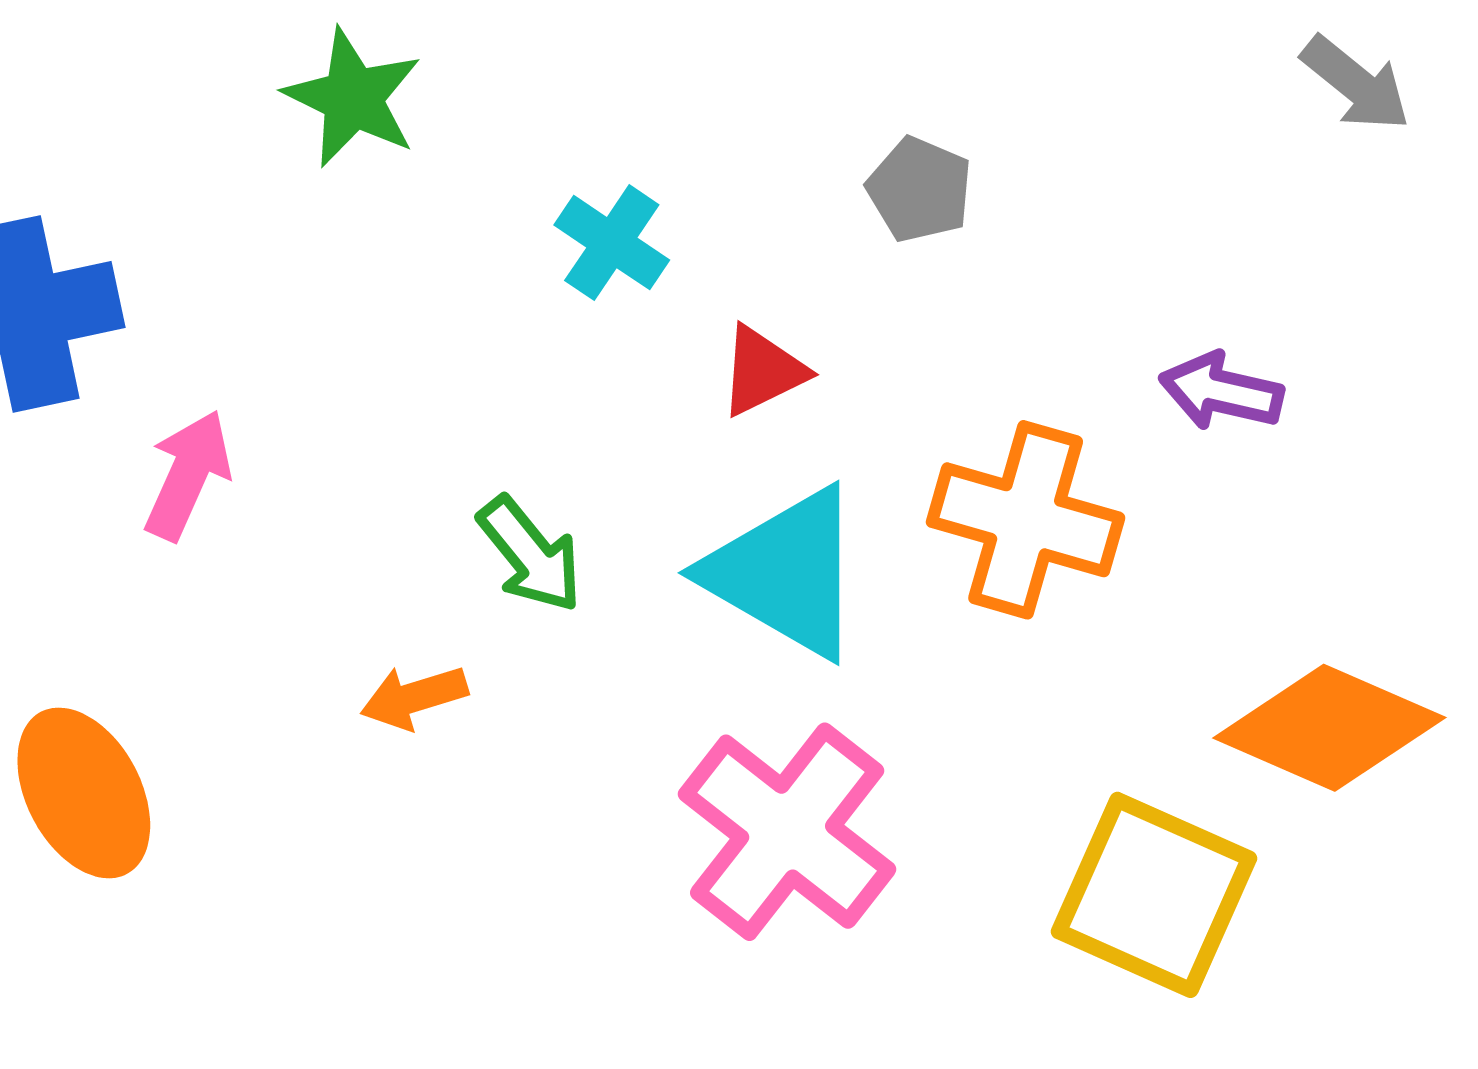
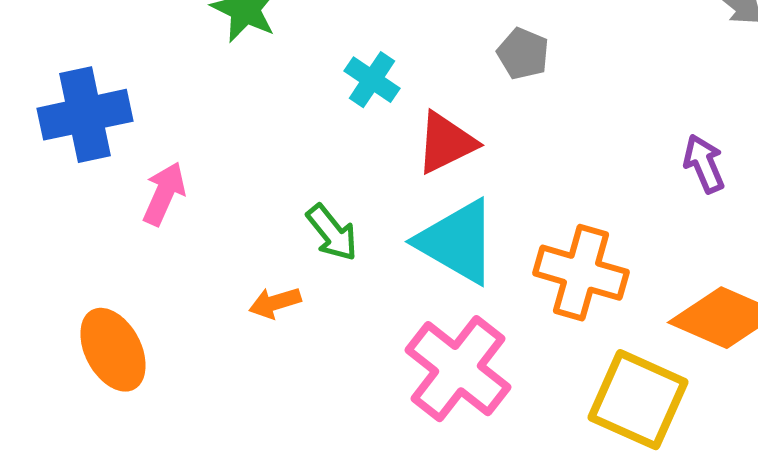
red triangle: (763, 371) -> (446, 143), size x1.4
purple arrow: (1221, 391) -> (704, 164), moved, turned 54
orange cross: (1026, 520) -> (581, 273), moved

